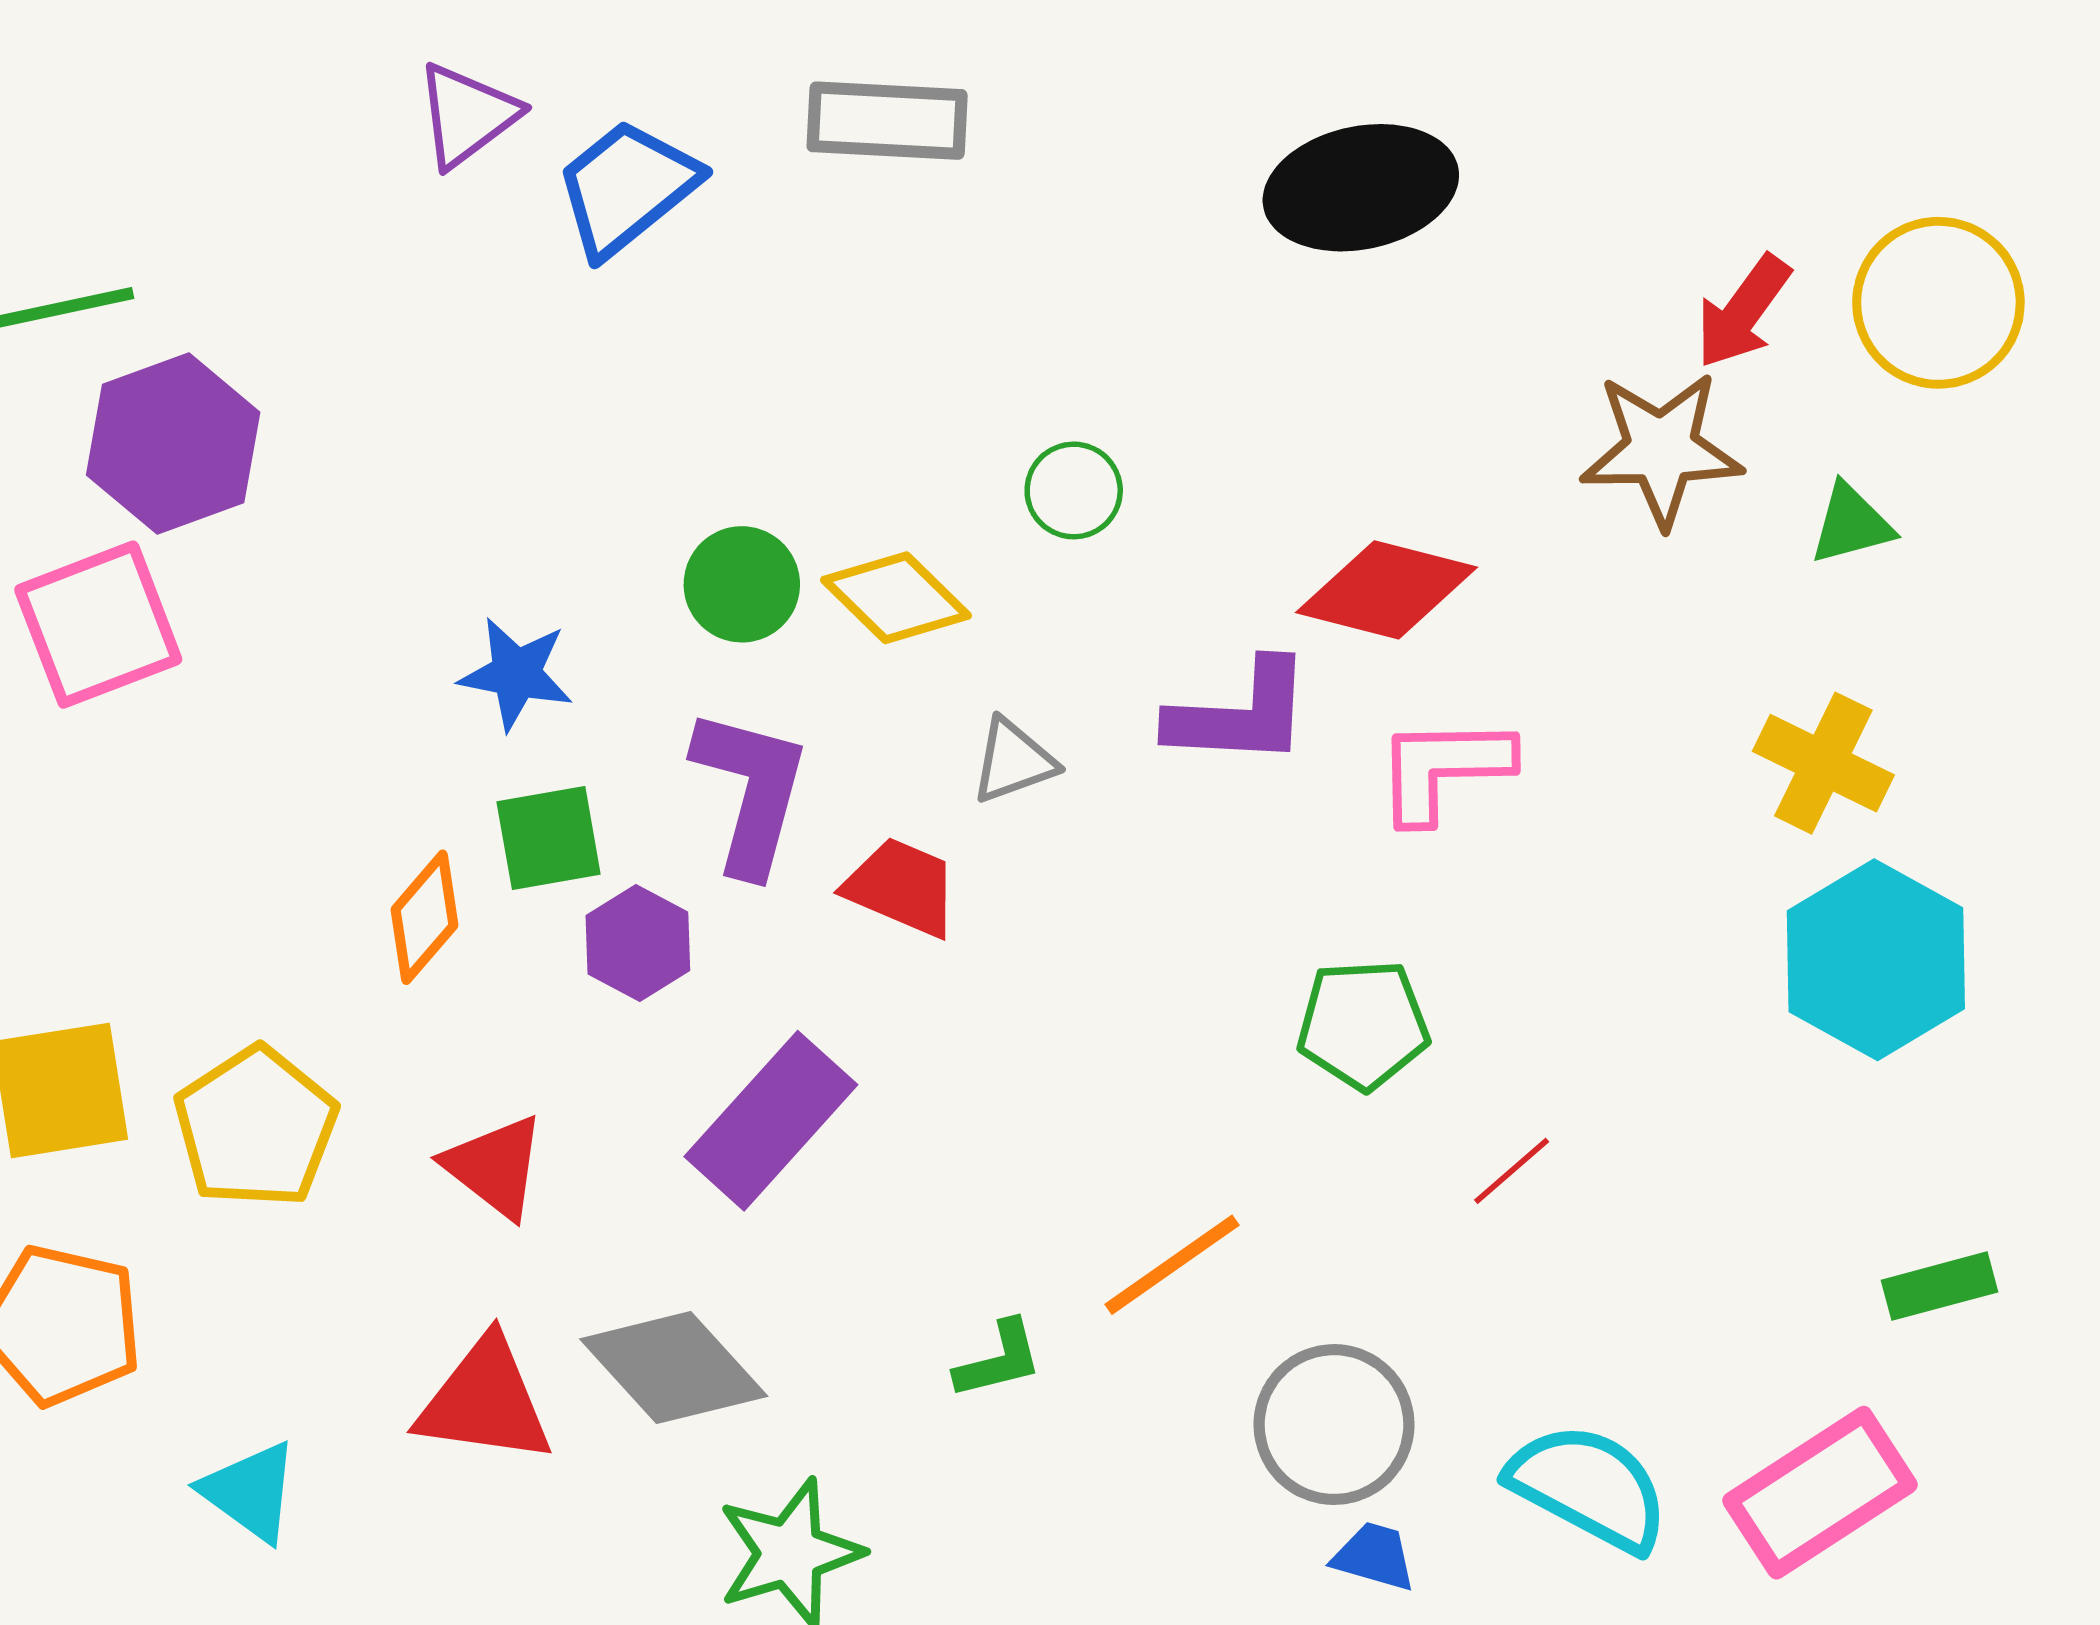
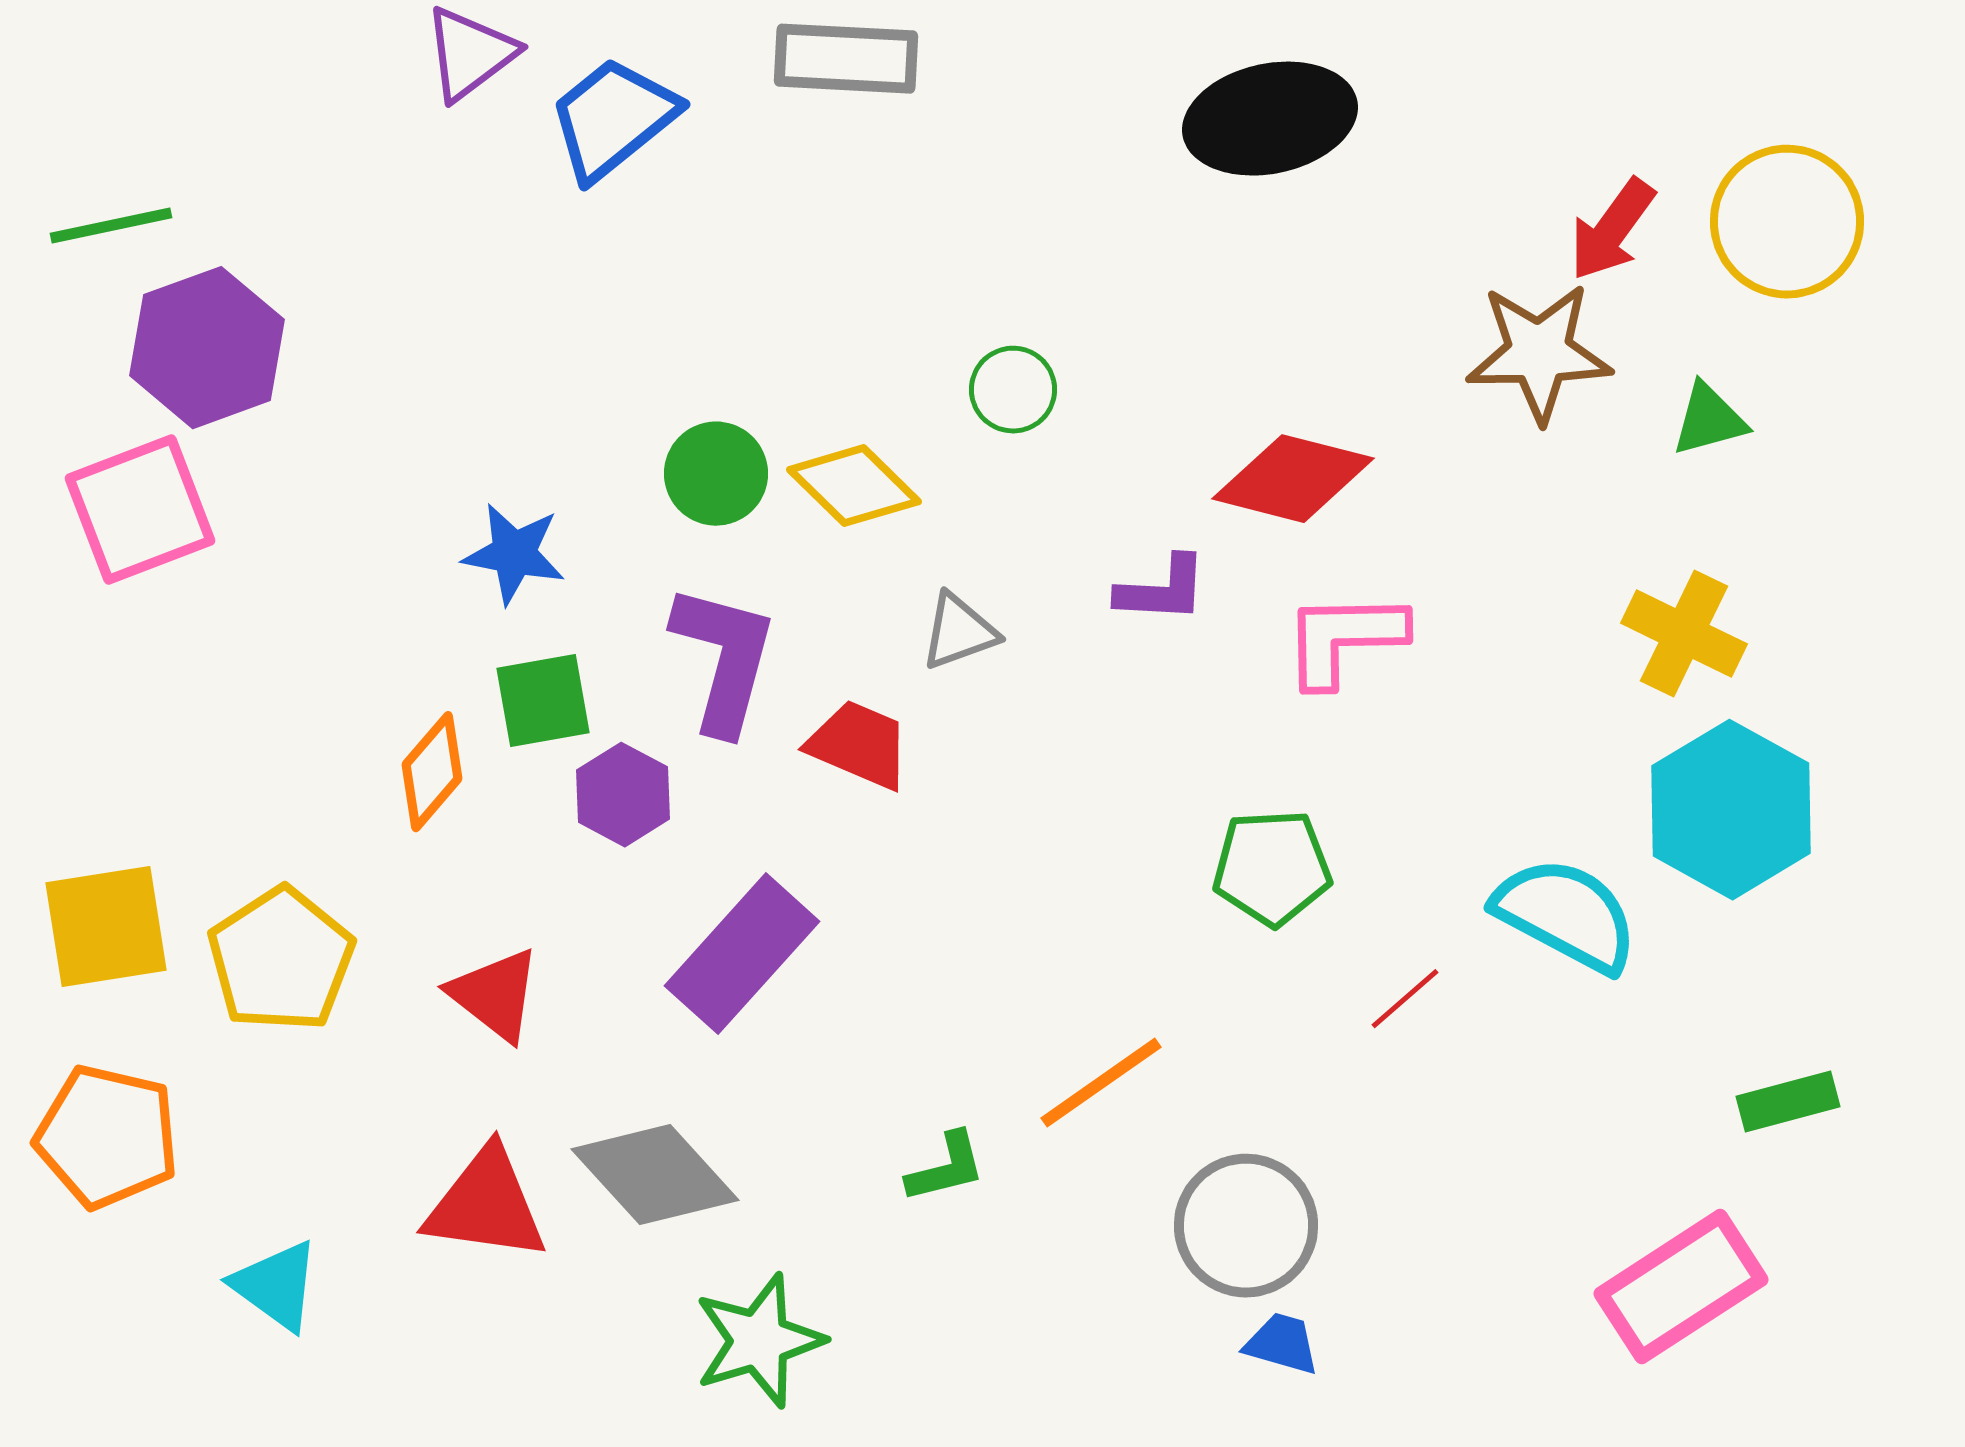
purple L-shape: (1240, 714) -> (1162, 590), size x0.7
cyan semicircle: (1589, 1487) -> (1566, 915), moved

